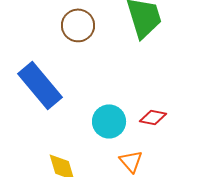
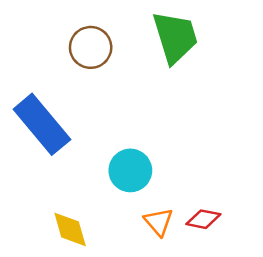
red diamond: (153, 117) -> (203, 219), moved

